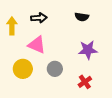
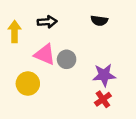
purple star: (88, 50) -> (104, 75), moved
gray circle: (55, 69) -> (67, 59), moved

